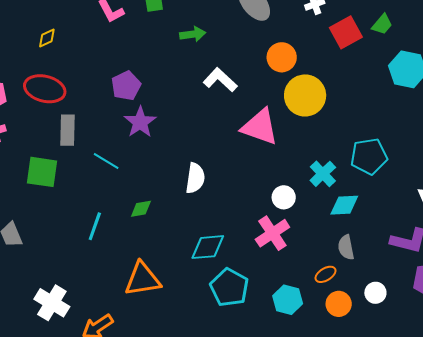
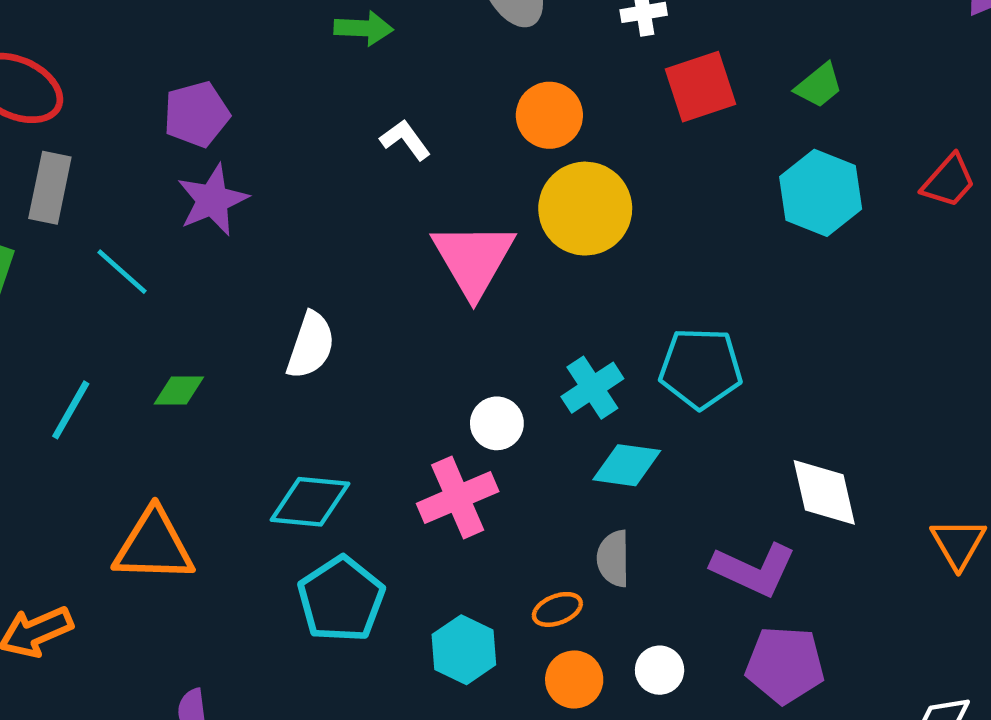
green trapezoid: (382, 24) -> (819, 86), moved
white L-shape: (220, 80) -> (405, 140), size x0.7
pink triangle: (260, 127) -> (473, 259), turned 30

